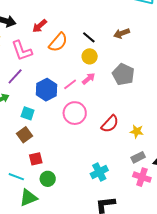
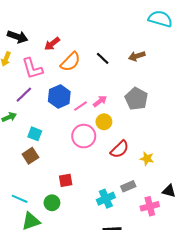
yellow circle: (90, 56) -> (104, 122), moved
blue hexagon: (46, 90) -> (59, 96), moved
gray rectangle: (138, 157) -> (128, 186), moved
red square: (36, 159) -> (66, 180), moved
pink cross: (142, 177) -> (150, 206), turned -36

